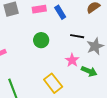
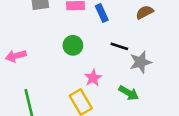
pink star: (72, 60) -> (93, 78), moved

